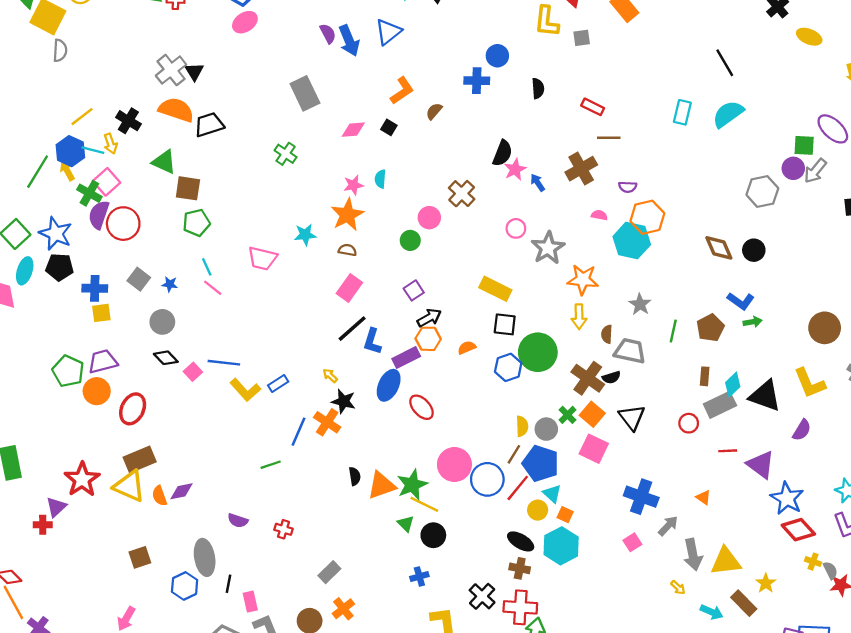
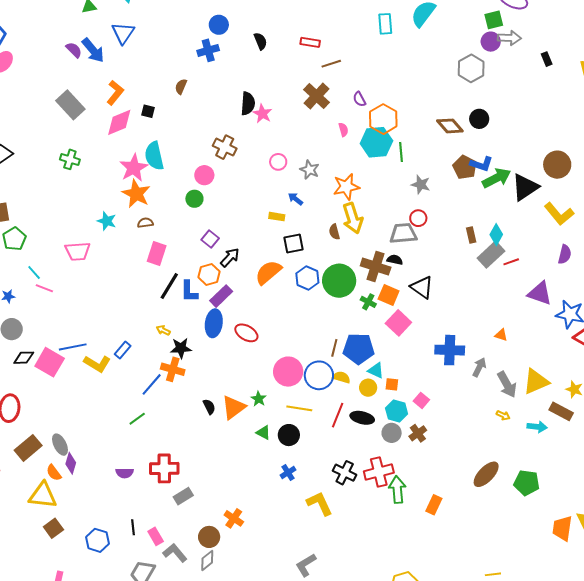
orange L-shape: (402, 91) -> (115, 93), moved
pink diamond: (353, 130) -> (119, 122), size x1.4
gray arrow: (815, 171) -> (509, 38), turned -110
cyan semicircle: (380, 179) -> (154, 156), size x1.8
blue arrow: (538, 183) -> (295, 199), moved
pink star: (353, 185) -> (134, 168), size x1.6
purple semicircle: (628, 187) -> (359, 99), turned 77
pink semicircle: (599, 215) -> (343, 130), turned 80
cyan star: (305, 235) -> (107, 221), turned -30
gray star: (548, 248) -> (310, 170), size x0.7
yellow rectangle: (495, 289) -> (277, 217), size x0.6
gray star: (640, 304) -> (421, 185), moved
yellow arrow: (579, 317) -> (353, 218), size x1.4
green arrow: (753, 322) -> (497, 178), size x1.8
brown pentagon: (710, 328) -> (465, 167), moved
green line: (673, 331) -> (401, 152), moved
brown semicircle: (607, 334) -> (334, 232), moved
orange hexagon: (428, 339) -> (209, 274), moved
orange semicircle: (467, 348) -> (268, 272), size x1.8
green circle: (538, 352) -> (339, 281), moved
black diamond: (166, 358) -> (24, 358), turned -30
pink square: (193, 372) -> (50, 362), size x1.8
black semicircle: (611, 377) -> (395, 260), turned -133
black triangle: (765, 396) -> (525, 187), moved, turned -36
red circle: (689, 423) -> (418, 218), moved
yellow semicircle: (522, 426) -> (341, 377), moved, turned -54
gray circle: (546, 429) -> (392, 433), moved
blue line: (298, 432) -> (152, 384), turned 35
pink square: (594, 449) -> (398, 323), turned 35
red line: (728, 451) -> (511, 262), moved
green star: (412, 485) -> (259, 399), size x0.6
yellow triangle: (129, 486) -> (43, 495), moved
red line: (518, 488) -> (338, 415), moved
purple diamond: (181, 491) -> (71, 463), turned -45
yellow line: (424, 504) -> (299, 408), moved
red cross: (283, 529) -> (164, 468), size x1.8
pink square: (632, 542) -> (421, 400), moved
cyan hexagon: (561, 546) -> (397, 411), size x0.7
gray ellipse: (205, 557) -> (60, 445), moved, size x0.7
brown cross: (520, 568) -> (418, 433), moved, turned -30
gray rectangle: (329, 572) -> (183, 496), moved, turned 30

